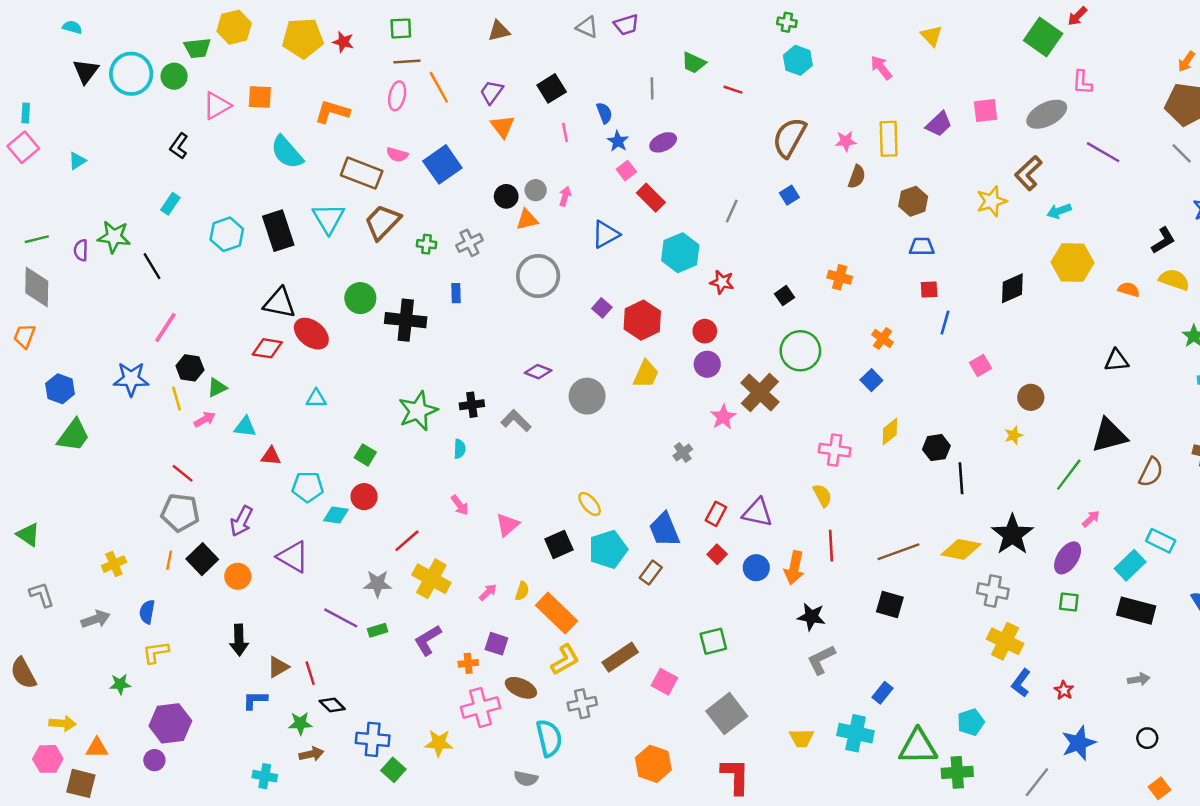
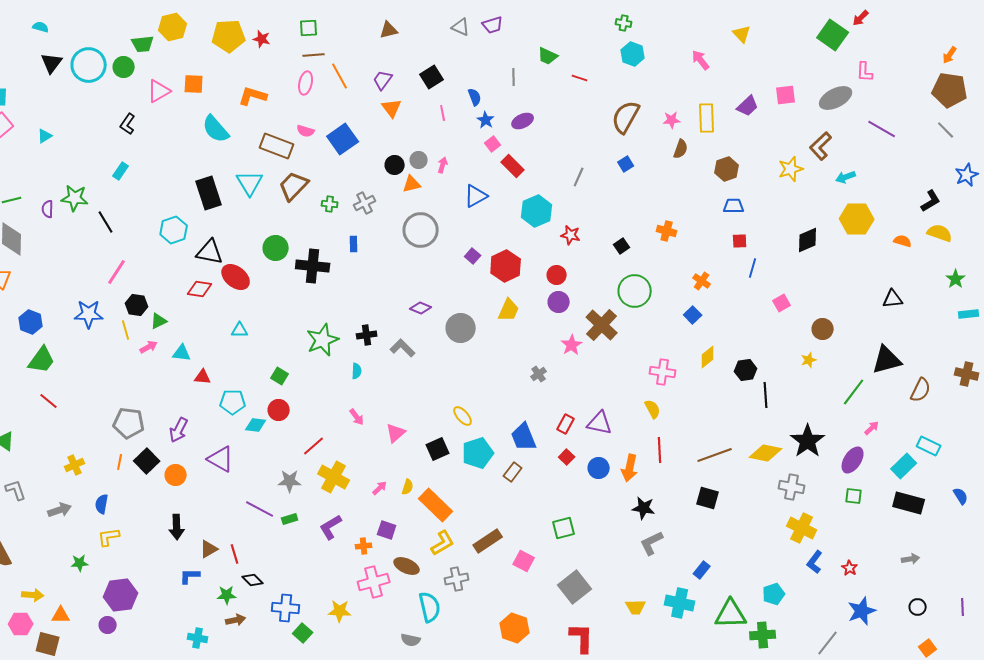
cyan hexagon: (227, 234) -> (174, 230), moved
red line: (183, 473) -> (49, 401), moved

